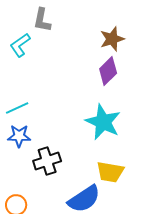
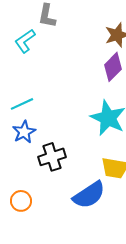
blue star: (19, 136) -> (24, 132), turned -30

